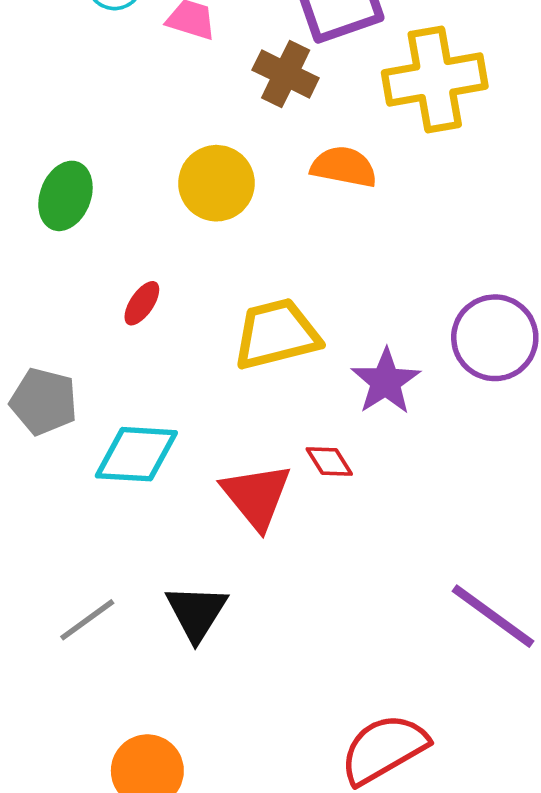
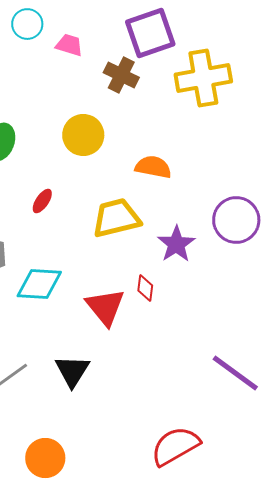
orange semicircle: (344, 167) -> (153, 167), moved
red diamond: (329, 461) -> (145, 288), turned 40

